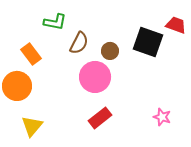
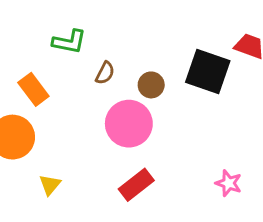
brown semicircle: (79, 43) -> (105, 73), size x0.7
yellow triangle: (32, 126) -> (50, 185), moved, size x0.7

